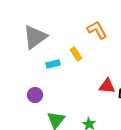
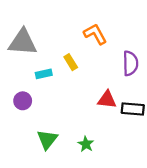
gray triangle: (35, 37) -> (23, 42), turned 40
purple circle: (35, 95) -> (23, 101), moved

